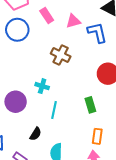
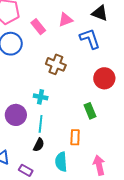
pink triangle: (73, 21) -> (66, 20), moved
cyan line: (54, 110) -> (41, 124), moved
orange rectangle: (97, 136) -> (75, 137), moved

